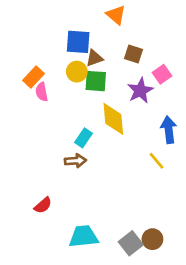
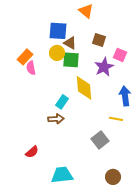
brown triangle: (94, 58) -> (70, 43), turned 48
pink square: (162, 74) -> (120, 55), turned -32
yellow line: (157, 161) -> (116, 119), turned -40
gray square: (131, 243) -> (100, 140), moved

